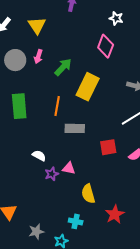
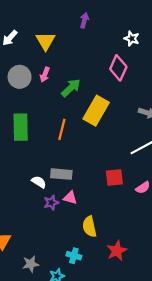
gray rectangle: (75, 128) -> (61, 174), moved

